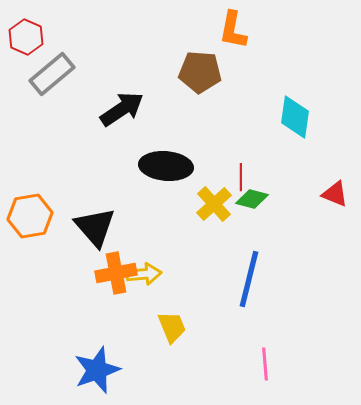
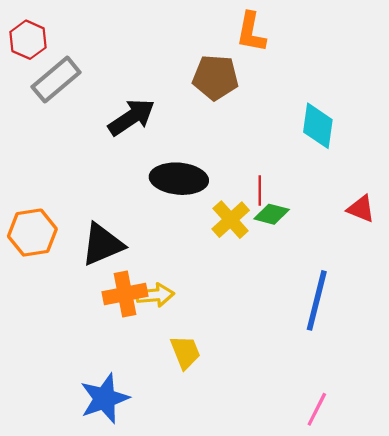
black triangle: (95, 227) -> (102, 244), turned 48
blue line: (249, 279) -> (317, 300), moved
pink line: (265, 364) -> (317, 409), moved, turned 32

